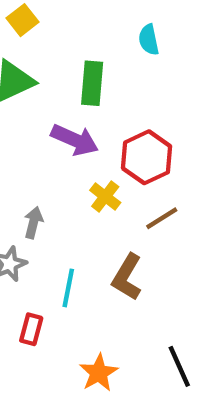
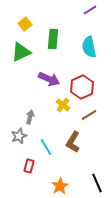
cyan semicircle: (149, 40) -> (89, 47), moved, size x1.5
green rectangle: (92, 83) -> (53, 39), moved
cyan line: (68, 288) -> (46, 147), turned -42

